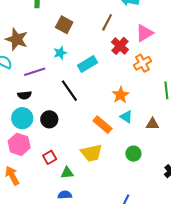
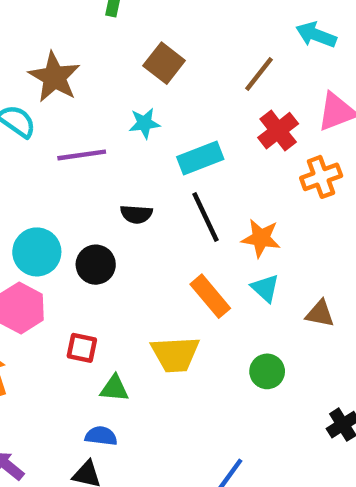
black line: (69, 91) -> (206, 217), moved
black semicircle: (24, 95) -> (136, 214), moved
orange star: (121, 95) -> (261, 238), turned 30
red square: (50, 157) -> (82, 348), turned 32

